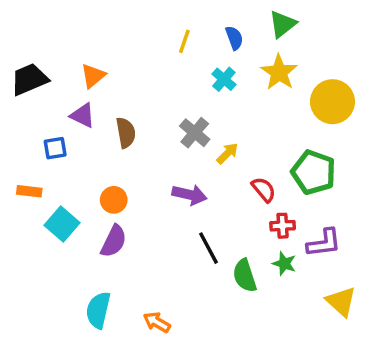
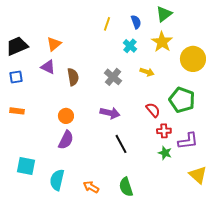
blue square: (55, 148) -> (16, 77), moved
yellow arrow: (227, 153) -> (147, 72), moved, turned 64
cyan square: (62, 224) -> (26, 166), moved, turned -30
green semicircle: (245, 276) -> (126, 187), moved

